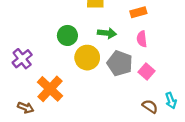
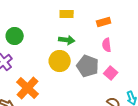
green arrow: (107, 33) -> (67, 40), moved
green circle: (67, 35) -> (15, 36), moved

